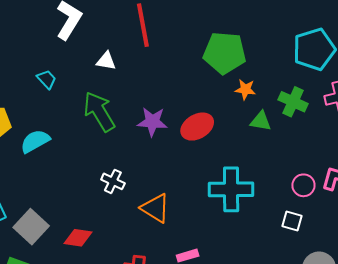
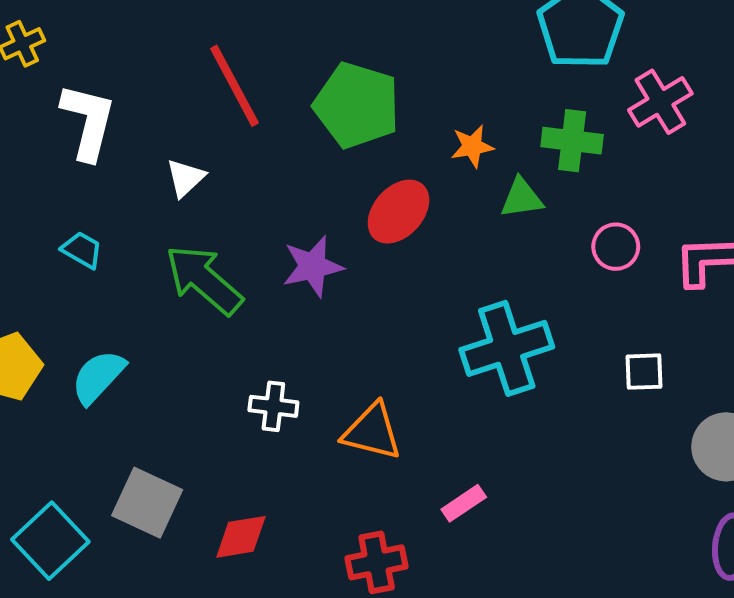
green pentagon: (225, 53) -> (357, 105), moved, turned 30
white triangle: (106, 61) -> (185, 178), turned -35
red ellipse: (197, 127) -> (398, 212), moved
pink circle: (303, 185) -> (616, 247), moved
gray square: (31, 227) -> (147, 503), moved

